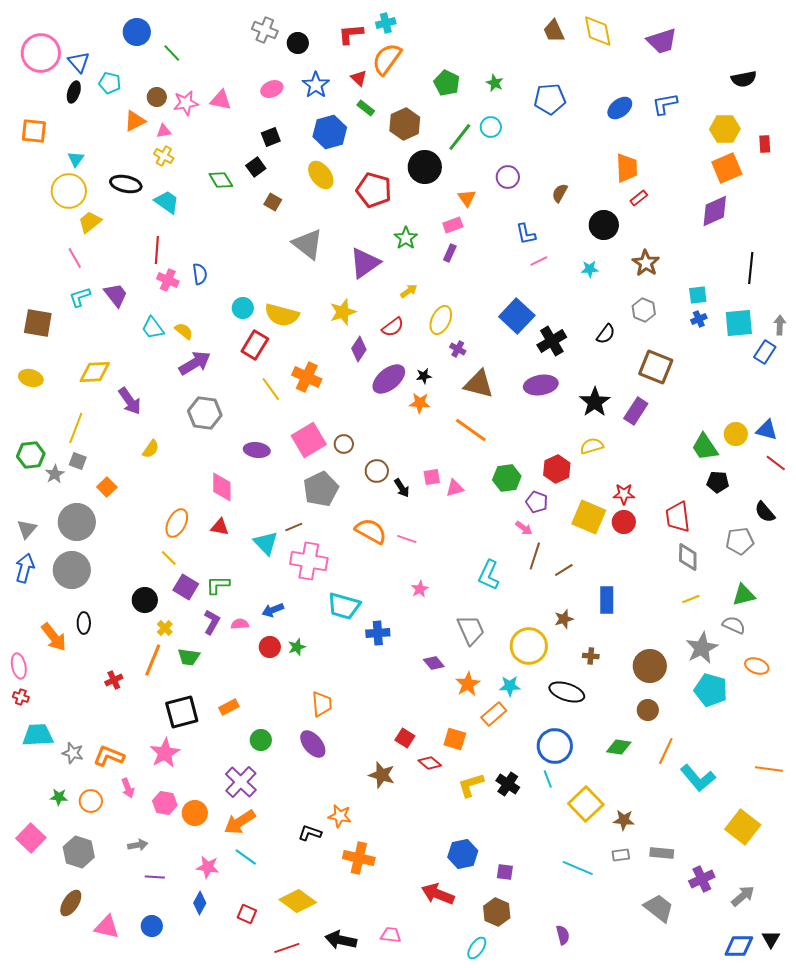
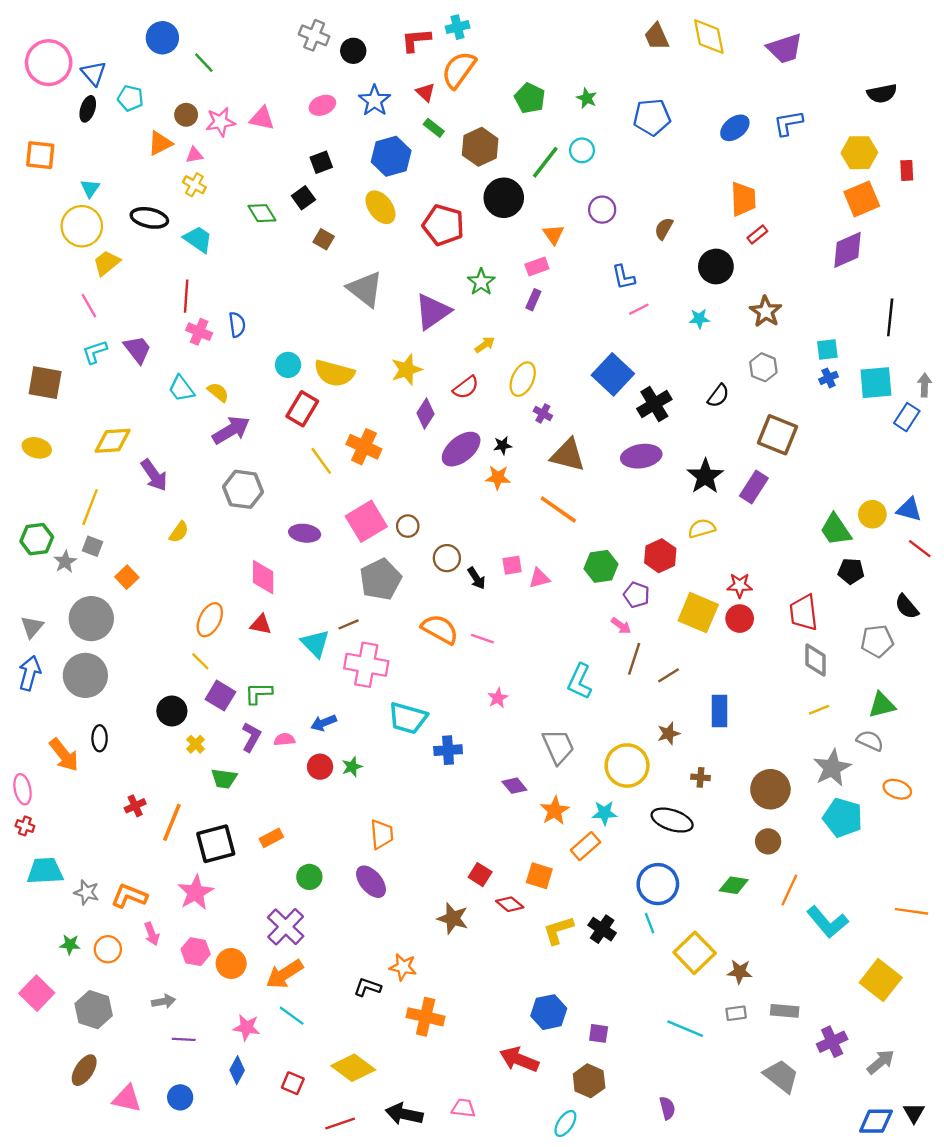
orange line: (153, 660) -> (172, 822), moved

